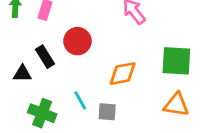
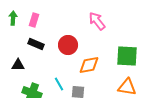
red circle: (77, 41) -> (68, 45), moved
black rectangle: (45, 57) -> (36, 44), moved, turned -35

